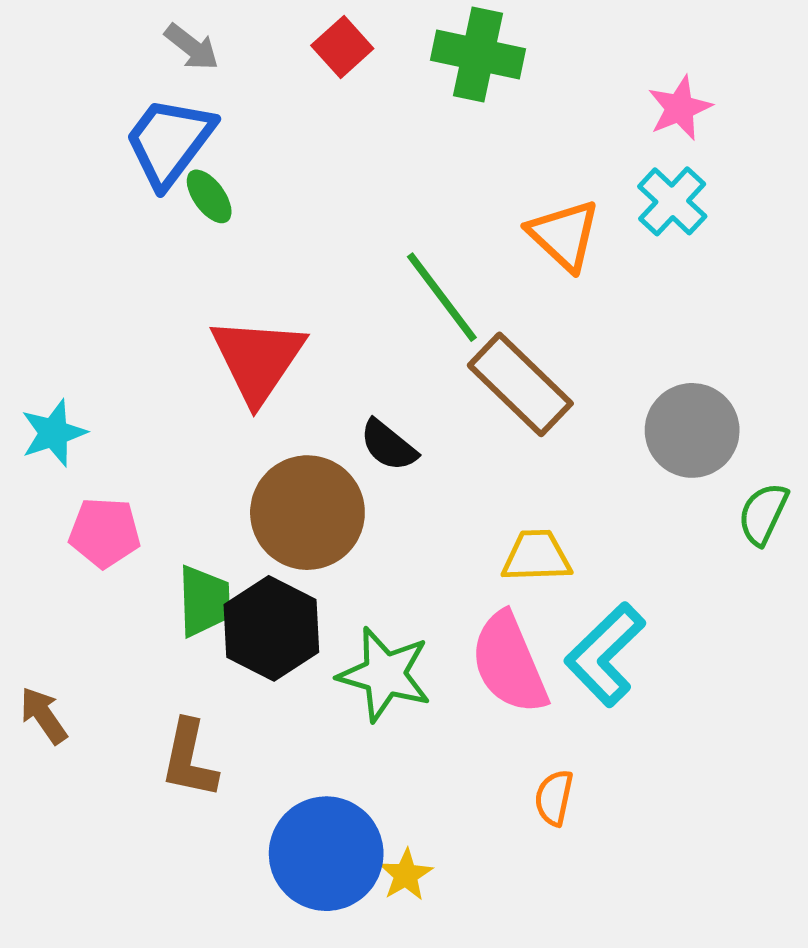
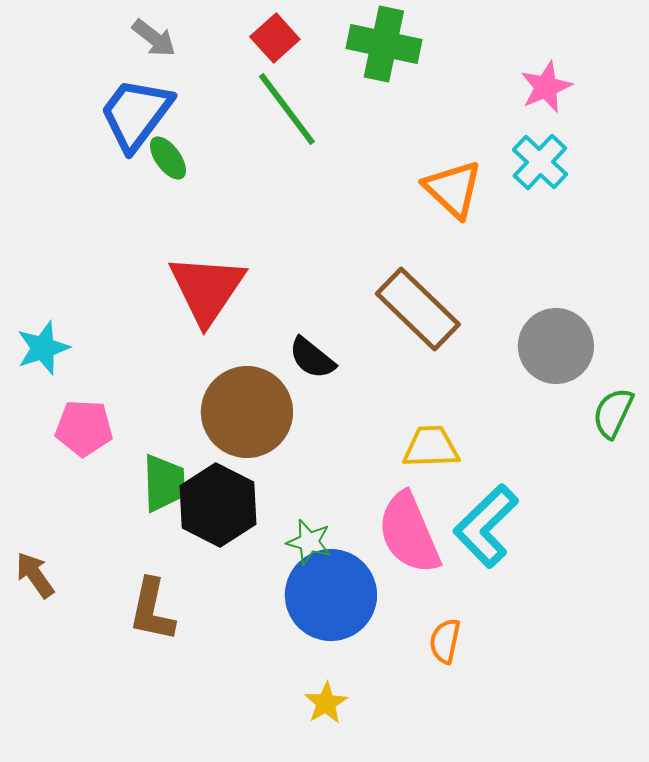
green line: (442, 297) -> (287, 109), moved
green star: (385, 674) -> (309, 542), size x0.6
blue circle: (326, 854) -> (331, 595), moved

